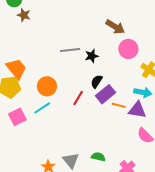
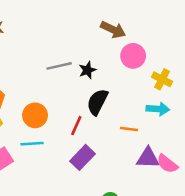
black semicircle: (97, 81) -> (97, 102), size x1.5
purple rectangle: (105, 94) -> (82, 157), moved
cyan line: (42, 108) -> (32, 144), turned 36
purple triangle: (137, 110) -> (148, 158), moved

